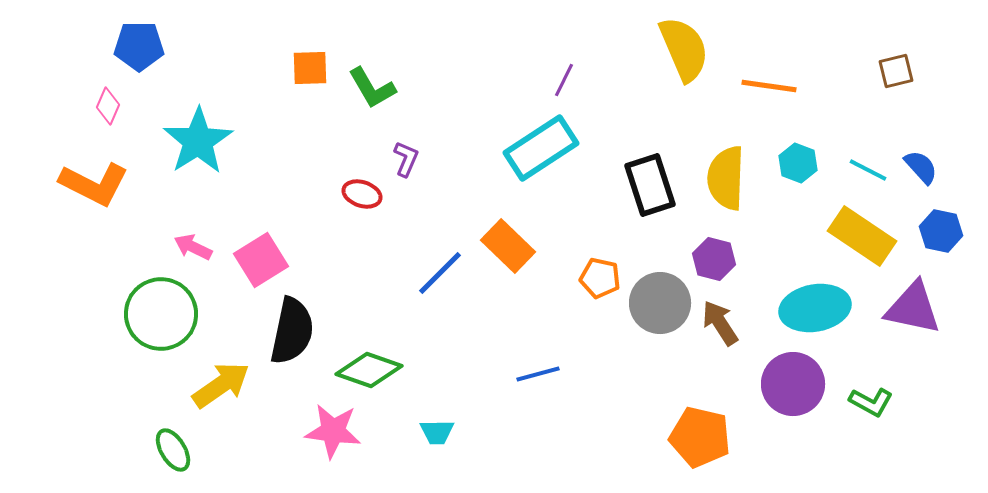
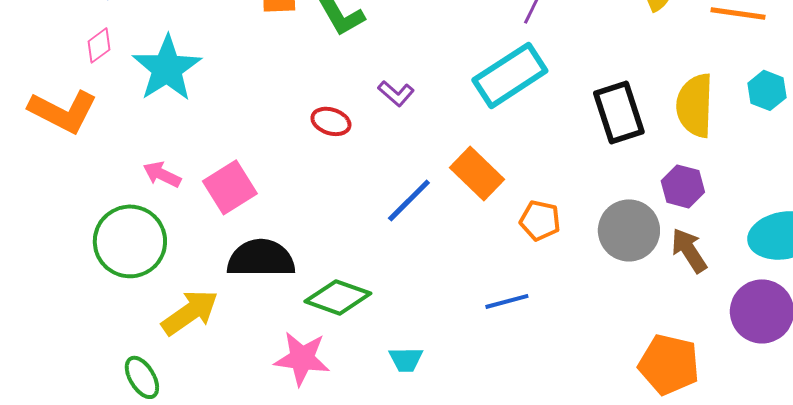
pink diamond: (108, 106) -> (99, 45), moved, turned 30
purple L-shape: (406, 159) -> (396, 93), moved, turned 108
orange pentagon: (600, 278) -> (540, 220), moved
black semicircle: (292, 331) -> (261, 258), turned -102

